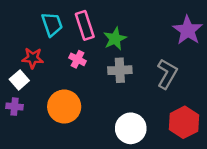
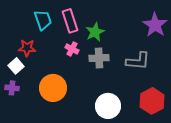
pink cross: (77, 59) -> (72, 49), moved
gray L-shape: (167, 74) -> (138, 61), turned 65

